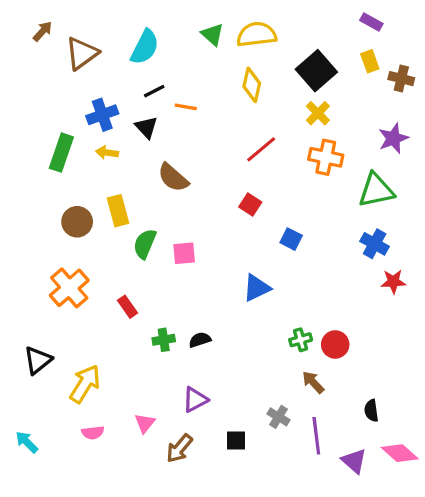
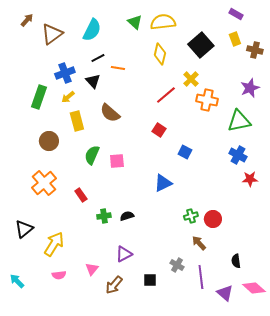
yellow cross: (318, 113) -> (191, 79), moved
yellow arrow: (107, 153) -> (68, 97), turned -48
yellow rectangle: (118, 211) -> (77, 121), moved

